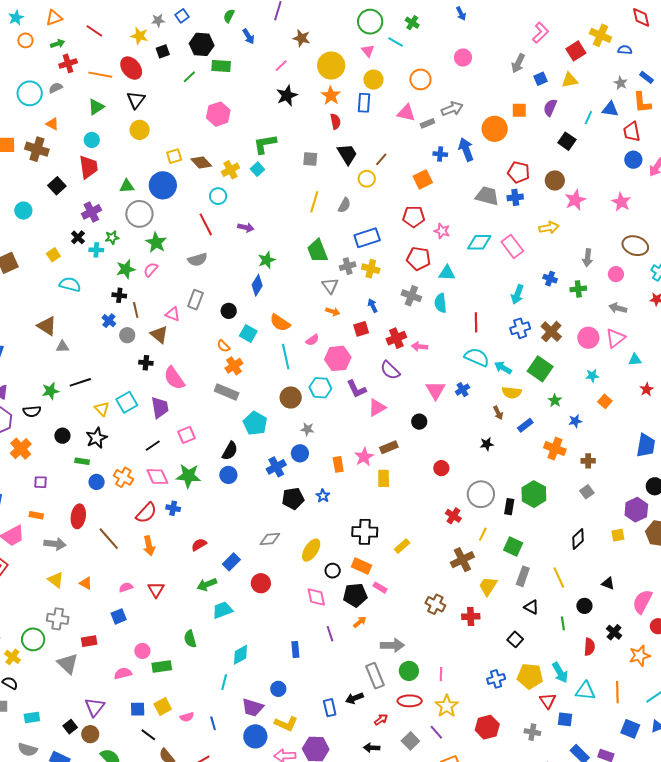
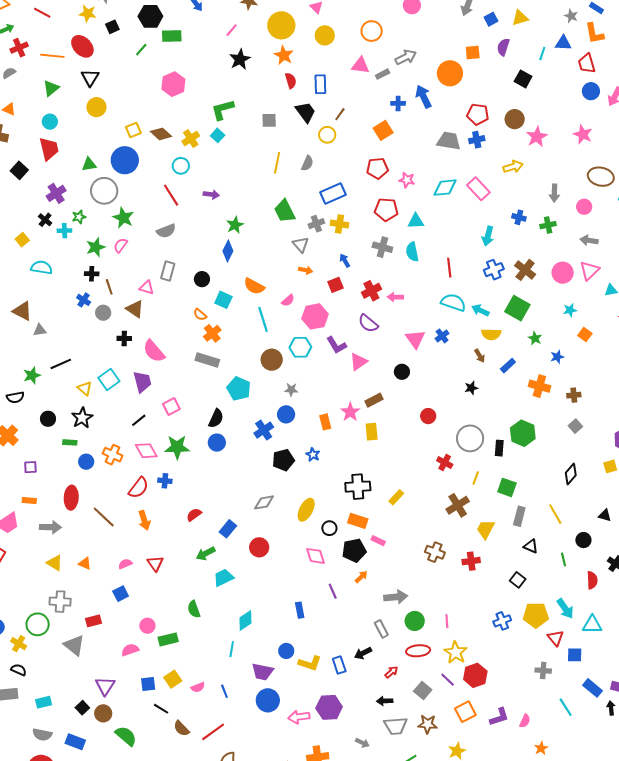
blue rectangle: (364, 103) -> (320, 84), moved
gray rectangle: (375, 676) -> (381, 629), size x0.7
yellow L-shape: (286, 724) -> (310, 663), moved
red hexagon: (487, 727) -> (475, 675), moved

